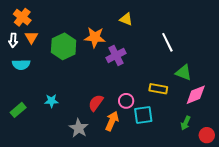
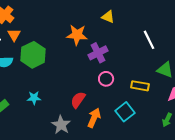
green hexagon: (64, 46) -> (33, 55), moved
pink circle: (126, 101) -> (106, 79), moved
cyan square: (143, 115) -> (125, 112), turned -30

